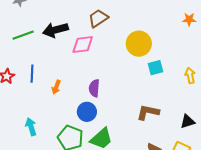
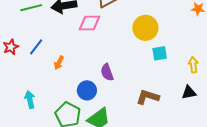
blue line: (32, 74) -> (36, 47), turned 30
purple semicircle: (94, 88) -> (107, 72), moved, turned -30
black triangle: (188, 121) -> (189, 92), moved

